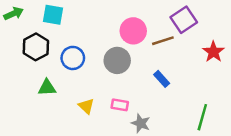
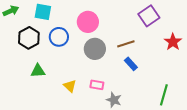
pink circle: (133, 31) -> (88, 22), moved
brown line: (163, 41) -> (126, 44), moved
blue circle: (73, 58) -> (59, 37), moved

